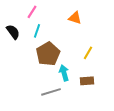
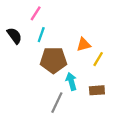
orange triangle: (75, 18) -> (84, 45), moved, turned -32
brown pentagon: (48, 54) -> (53, 60), turned 30
gray line: (51, 92) -> (57, 103), turned -48

